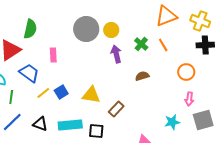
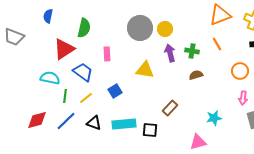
green cross: (141, 44) -> (192, 51), moved, turned -32
yellow line: (43, 93) -> (86, 98), moved
yellow triangle: (91, 95) -> (145, 70), moved
cyan star: (172, 122) -> (214, 118), moved

